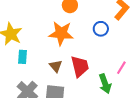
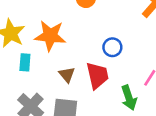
blue circle: (101, 29) -> (112, 47), moved
orange star: (61, 33) -> (50, 36), moved

